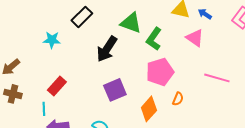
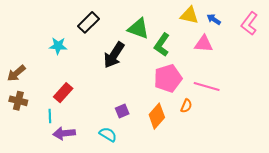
pink triangle: (195, 38) -> (204, 44), turned -30
pink line: (217, 78) -> (207, 87), moved
purple square: (115, 90) -> (122, 111), moved, size x0.6

